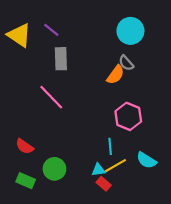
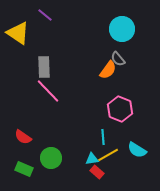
purple line: (51, 30) -> (45, 15), moved
gray rectangle: (61, 59) -> (44, 67), moved

